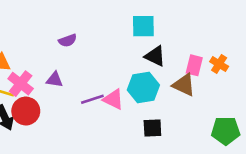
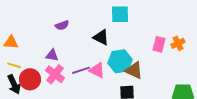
black triangle: (155, 56) -> (101, 37), moved
orange cross: (219, 64) -> (178, 43), turned 32
pink cross: (21, 84) -> (55, 74), moved
brown triangle: (184, 85) -> (134, 70), moved

